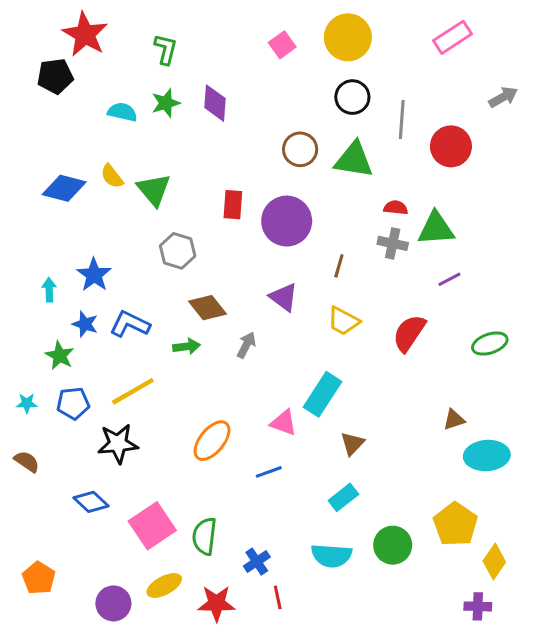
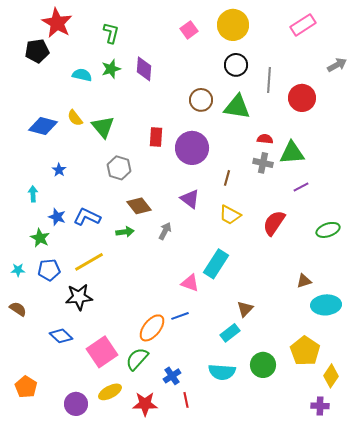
blue star: (94, 275) -> (59, 170), moved, size x0.6
orange ellipse: (212, 441) -> (152, 328), moved
brown triangle: (352, 444) -> (245, 309), moved
green semicircle: (205, 536) -> (137, 359), turned 35

